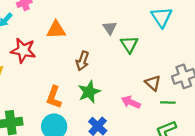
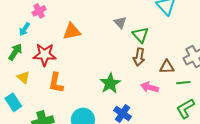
brown arrow: (82, 61) -> (139, 57), moved
brown triangle: (153, 83) -> (167, 67), turned -35
orange L-shape: (54, 97) -> (56, 83), moved

